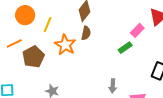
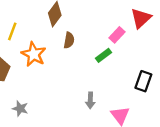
brown semicircle: (86, 33) -> (69, 40), moved

